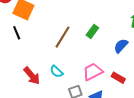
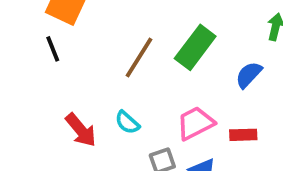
green rectangle: (92, 31) -> (195, 47), size x1.6
red rectangle: (118, 78) -> (243, 135), turned -32

